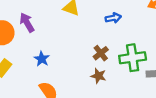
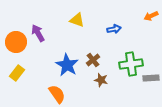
brown cross: (101, 53) -> (93, 60), moved
blue star: (42, 59) -> (67, 65), moved, size x1.6

